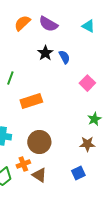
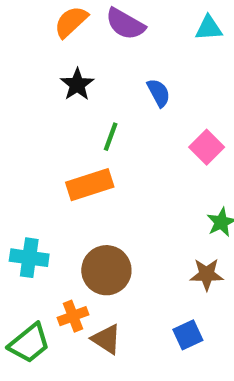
cyan triangle: (88, 26) -> (209, 28), turned -32
black star: (45, 53) -> (77, 84), moved
green line: (10, 78) -> (111, 137), moved

